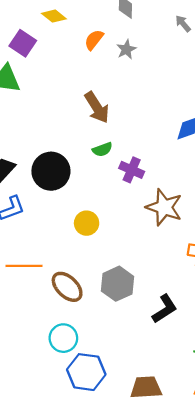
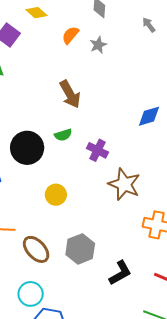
green semicircle: (102, 149) -> (63, 135), moved

